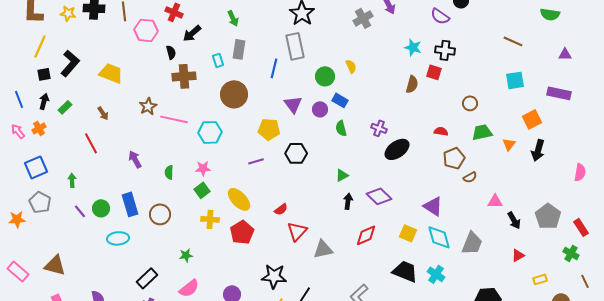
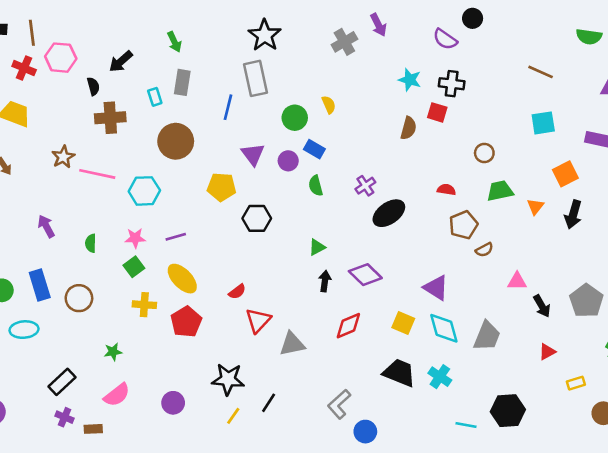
red cross: (174, 12) -> (24, 68), moved
purple cross: (379, 128) -> (365, 186), turned 35
purple line: (256, 161) -> (176, 237), moved

